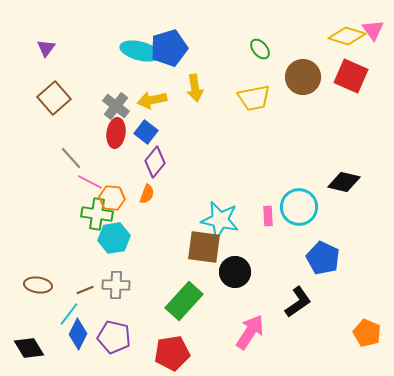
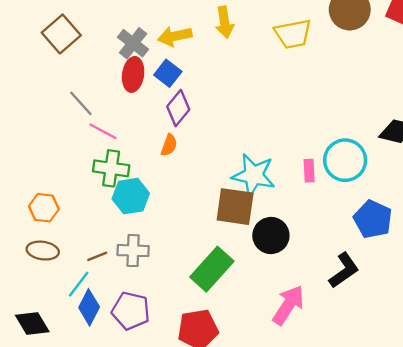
orange hexagon: (112, 198) -> (44, 208), moved

